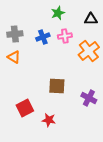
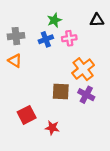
green star: (58, 13) -> (54, 20), moved
orange cross: (89, 51) -> (83, 69), moved
purple cross: (89, 98) -> (86, 95), moved

